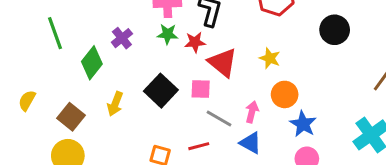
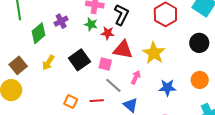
yellow star: (270, 58) -> (154, 53), size x1.6
red triangle: (223, 62) -> (123, 50), turned -40
orange circle: (285, 94) -> (200, 80), moved
pink arrow: (252, 112) -> (136, 77), moved
blue star: (303, 124) -> (167, 88), moved, turned 30

